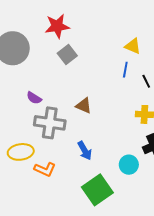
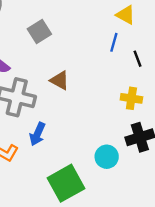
gray square: (67, 55) -> (39, 32), moved
blue arrow: (85, 151) -> (37, 134), moved, turned 48

